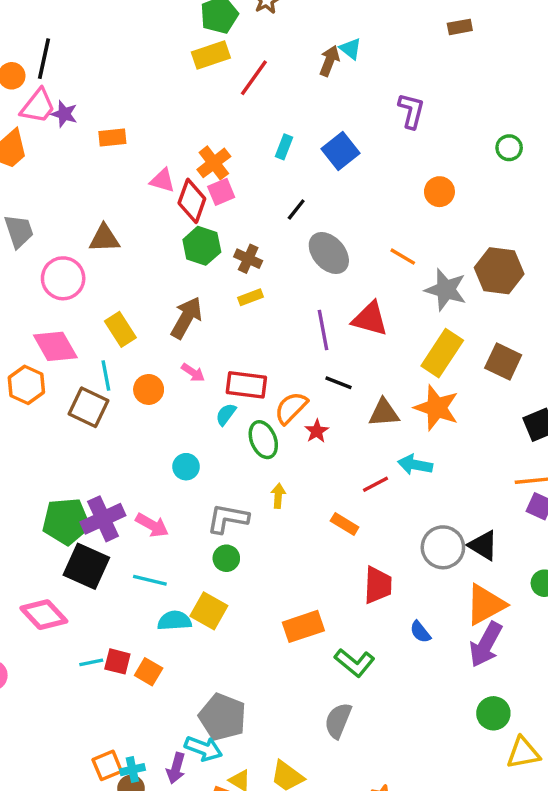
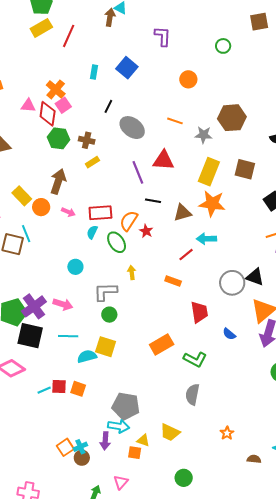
gray star: (446, 290) -> (203, 135), size x0.7
cyan line: (106, 375) -> (26, 234), moved
orange circle: (149, 389) -> (41, 207), moved

